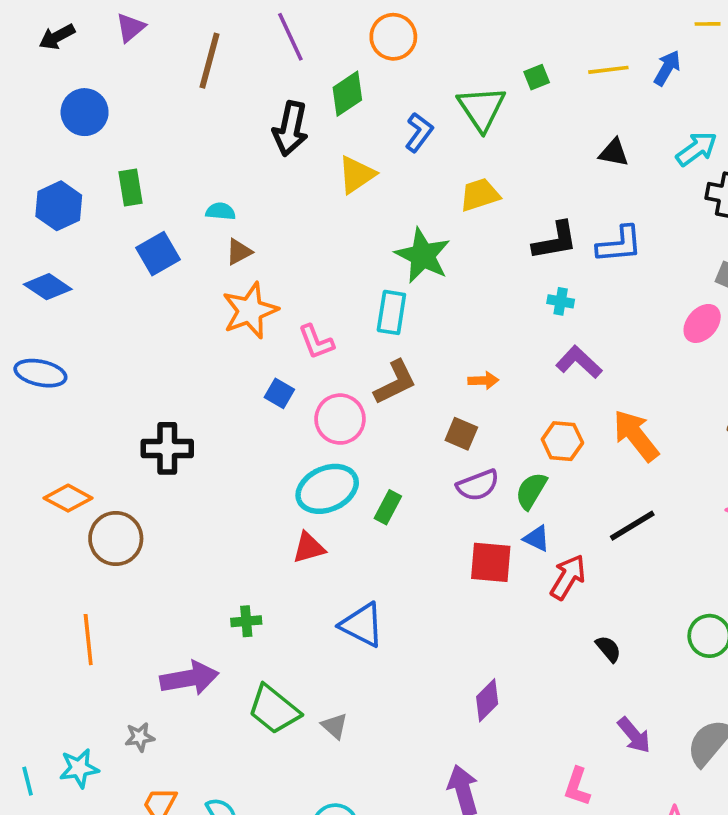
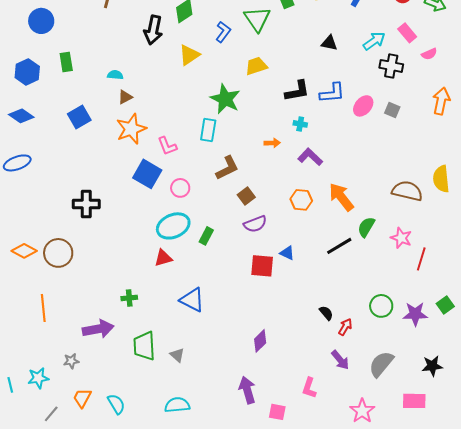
blue square: (158, 254) -> (79, 117), moved
pink ellipse: (702, 323) -> (363, 106), moved
blue ellipse: (40, 373) -> (17, 163), turned -32
orange arrow: (483, 380) -> (272, 143), moved
brown L-shape: (395, 382) -> (227, 168), moved
blue square: (279, 393) -> (147, 174), size x1.8
pink circle: (340, 419) -> (180, 188), size x0.7
brown square: (461, 434) -> (246, 196), turned 30
green semicircle: (531, 491) -> (366, 227), moved
orange diamond: (68, 498) -> (24, 251), moved
red arrow: (568, 577) -> (345, 327), moved, size x0.7
green trapezoid: (274, 709) -> (144, 346), turned 48

